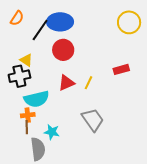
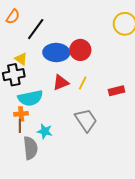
blue ellipse: (60, 22) -> (56, 52), moved
red circle: (63, 50) -> (80, 50), moved
red rectangle: (121, 69) -> (117, 91), moved

